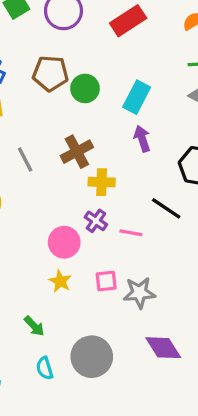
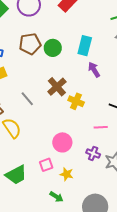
yellow cross: (102, 182) -> (76, 101), turned 35
purple cross: (96, 221) -> (93, 154), moved
yellow star: (60, 281) -> (67, 174), moved
pink square: (106, 281) -> (46, 165), moved

